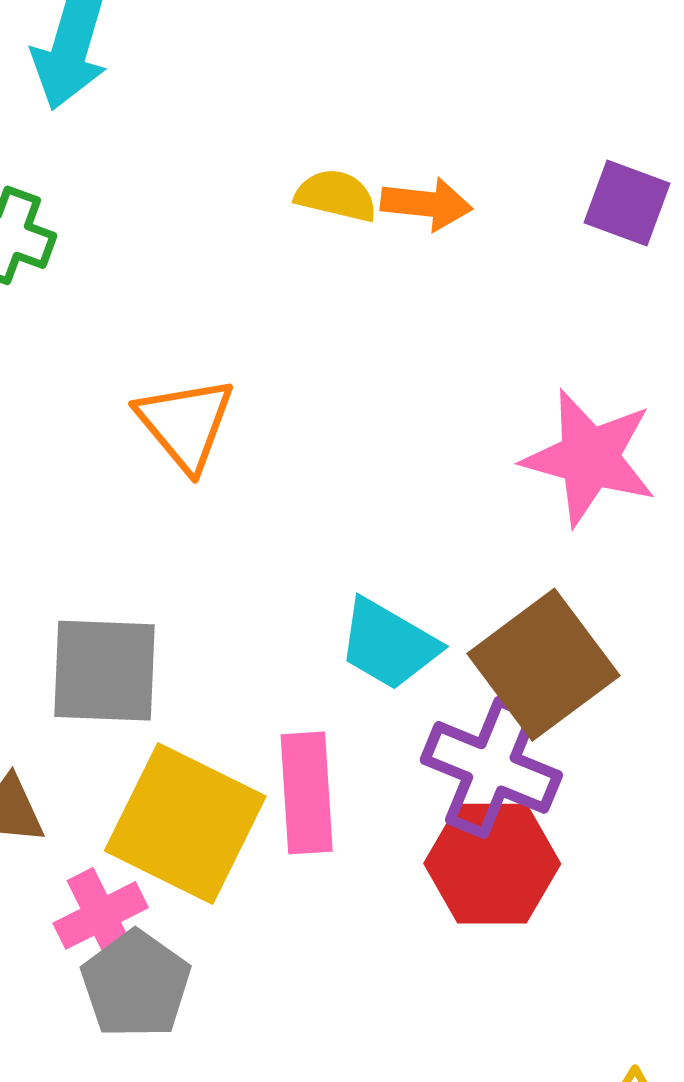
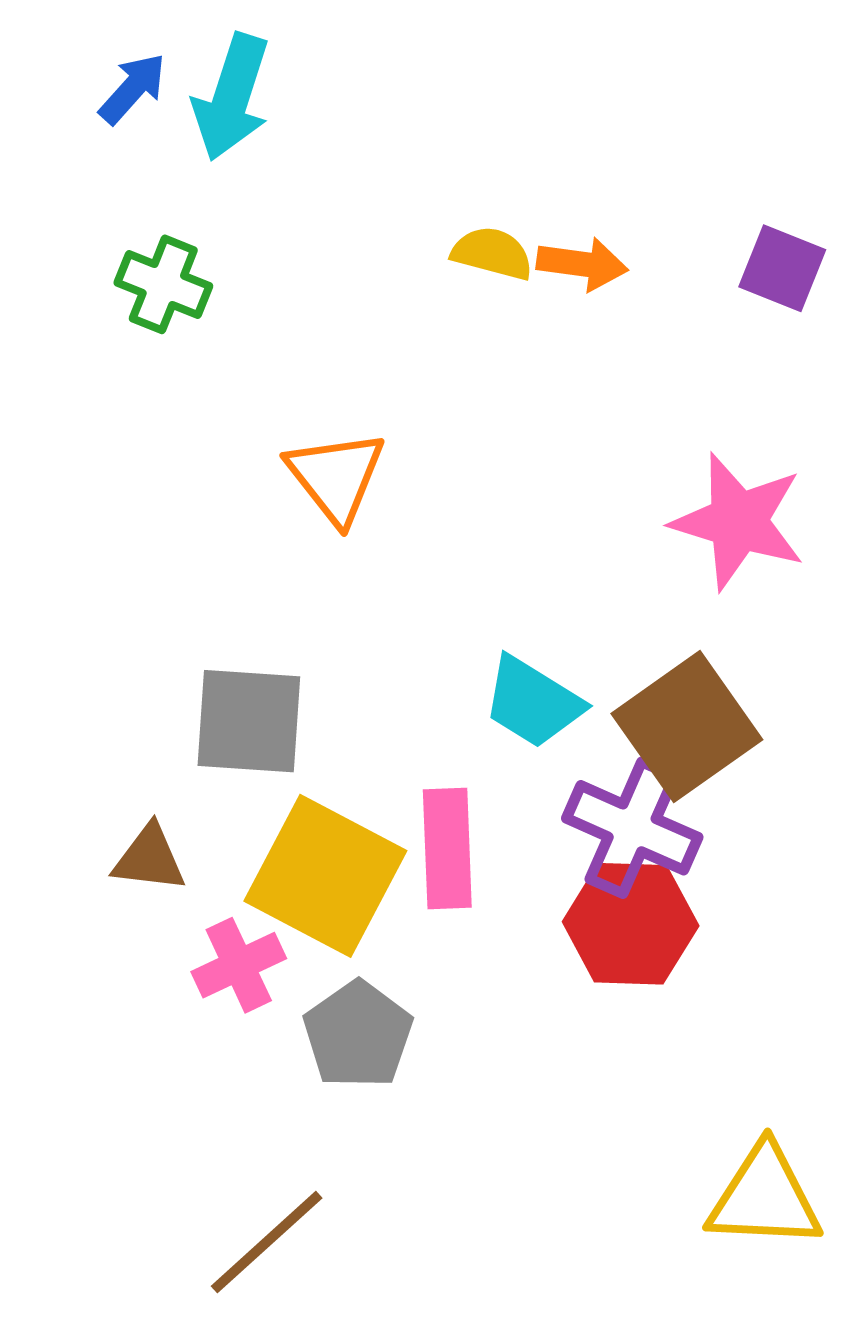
gray pentagon: (136, 984) -> (358, 1035), moved

